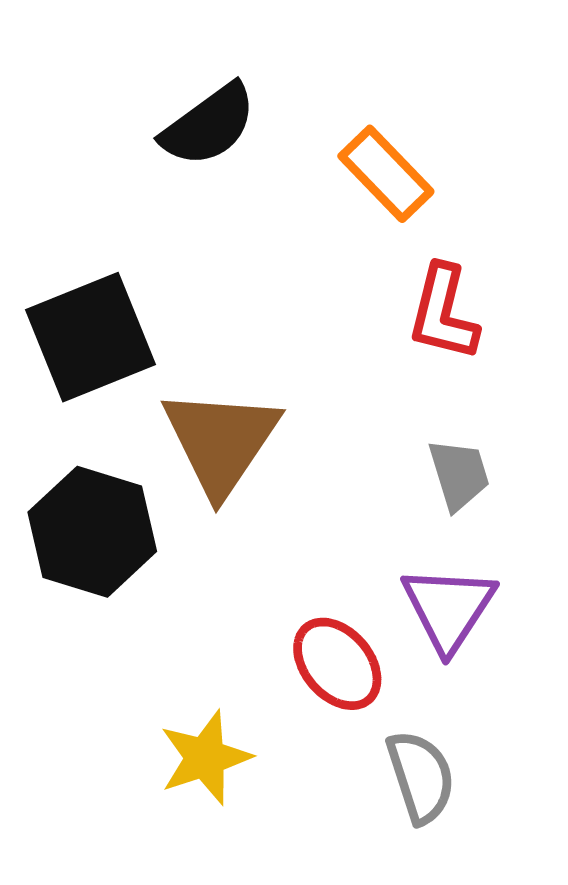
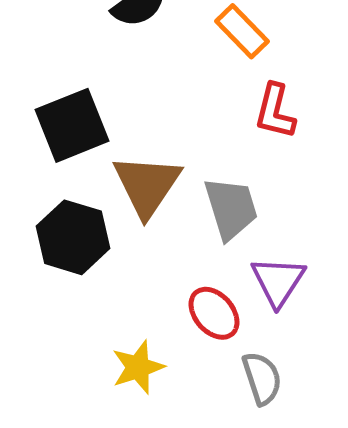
gray trapezoid: (459, 474) -> (231, 208), moved, size x1.5

